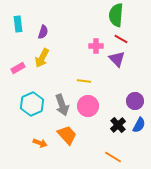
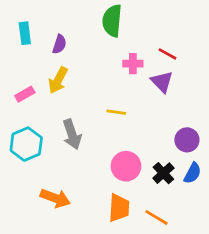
green semicircle: (116, 15) -> (112, 21), moved
cyan hexagon: (32, 104) -> (26, 144), moved
gray arrow: (62, 105) -> (72, 134), moved
pink circle: (88, 106) -> (126, 166), moved
orange trapezoid: (67, 135) -> (119, 208), moved, turned 45
orange arrow: (40, 143) -> (55, 198), size x1.5

